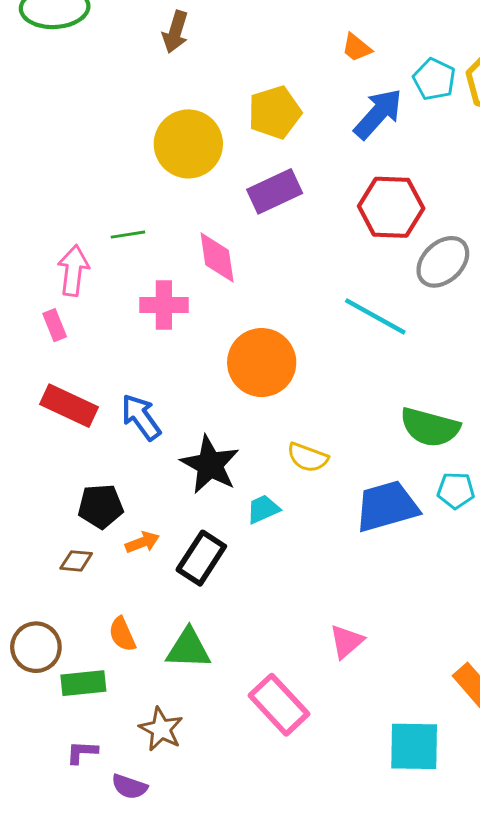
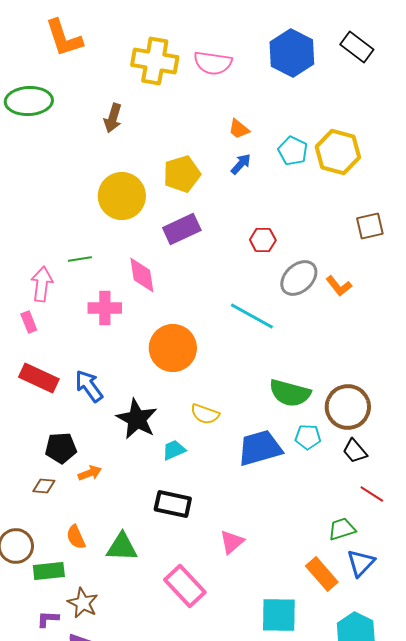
blue arrow: (378, 114) -> (241, 164), moved, size x0.6
red hexagon: (391, 207) -> (263, 240), size x0.6
black rectangle: (201, 558) -> (173, 504), moved, turned 69
brown star: (161, 729) -> (83, 603), moved

